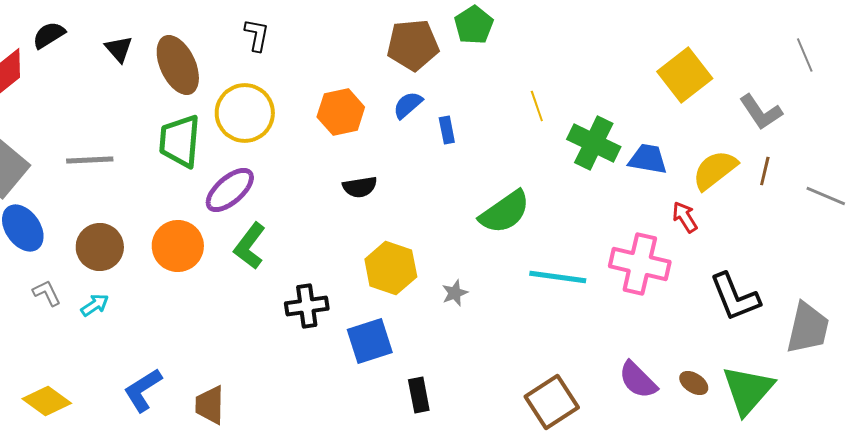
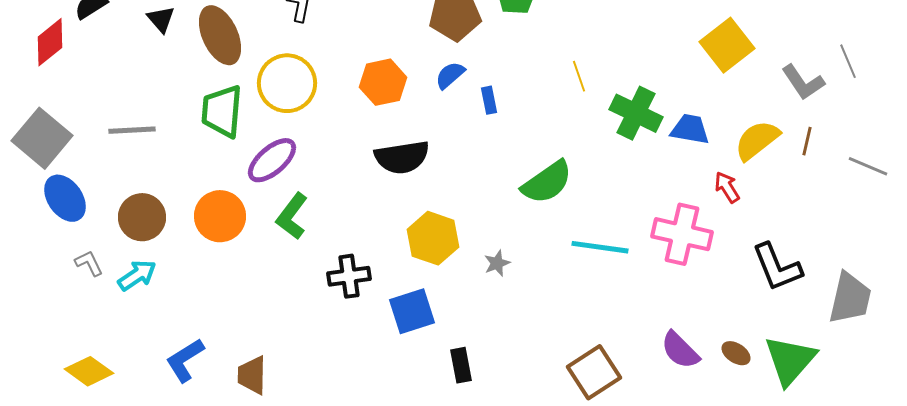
gray line: (805, 55) -> (848, 61), moved
black semicircle: (360, 187) -> (402, 157), size x1.6
cyan arrow: (95, 305) -> (137, 275), size x1.4

